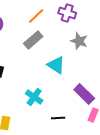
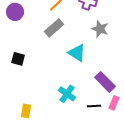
cyan cross: (34, 97) -> (67, 94), moved
black line: (58, 118) -> (94, 106), moved

